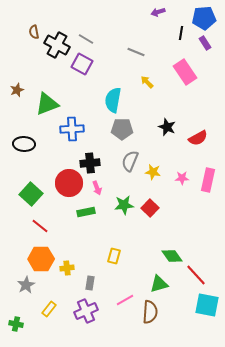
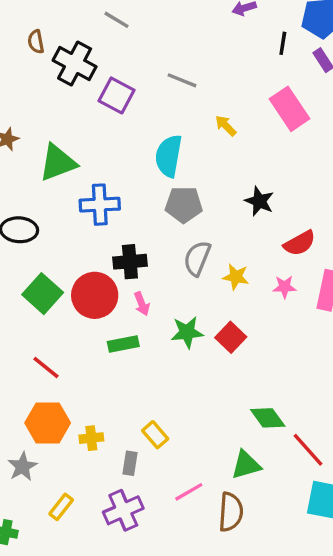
gray line: (86, 39) -> (117, 20), moved
gray line: (136, 52) -> (182, 80), moved
red semicircle: (198, 138) -> (300, 243), moved
green square: (31, 194) -> (43, 294), moved
yellow rectangle: (114, 256) -> (155, 435), moved, turned -56

